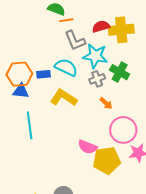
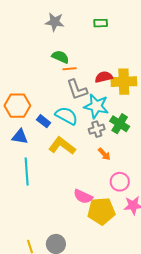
orange hexagon: (19, 74) -> (17, 106), moved
blue rectangle: (44, 74) -> (44, 121), turned 40
pink circle: (123, 130) -> (120, 182), size x0.7

